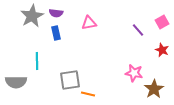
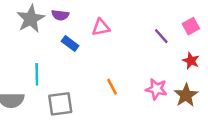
blue rectangle: (56, 33) -> (70, 43), moved, turned -40
gray square: (70, 80) -> (60, 104), moved
brown star: (154, 89) -> (186, 95), moved
orange line: (88, 94) -> (112, 87), moved, turned 48

